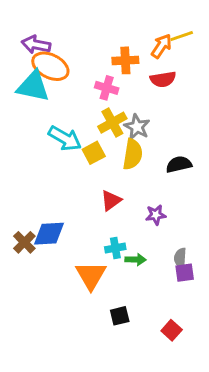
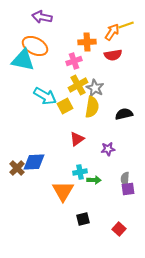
purple arrow: (36, 45) -> (42, 17), moved
pink cross: (107, 88) -> (74, 61), turned -35

